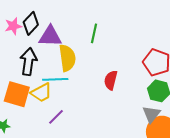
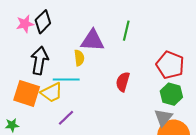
green line: (94, 33) -> (126, 31), moved
purple triangle: (50, 36) -> (92, 40), moved
yellow semicircle: (67, 58) -> (79, 58), size x0.6

